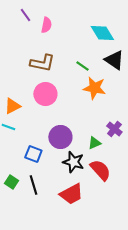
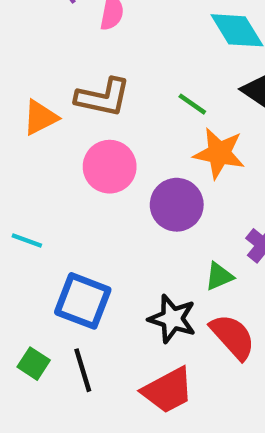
orange triangle: (12, 106) -> (40, 117), moved
purple circle: (60, 137) -> (177, 205), moved
blue square: (33, 154) -> (83, 301), size x1.4

